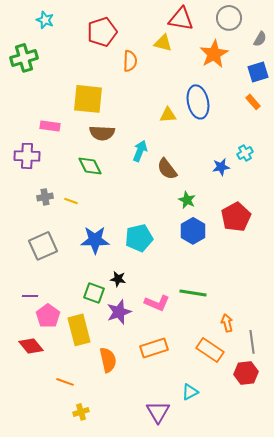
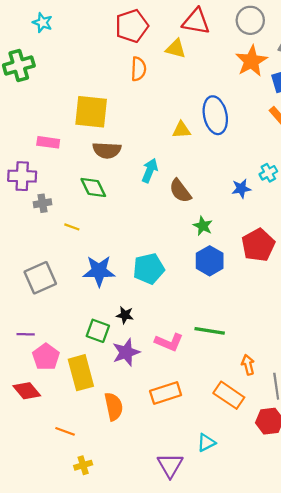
red pentagon: (102, 32) -> (132, 26), moved
orange star: (214, 54) -> (251, 61), moved
gray cross: (45, 197) -> (42, 203), moved

